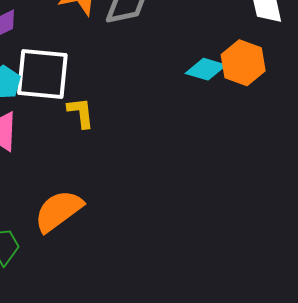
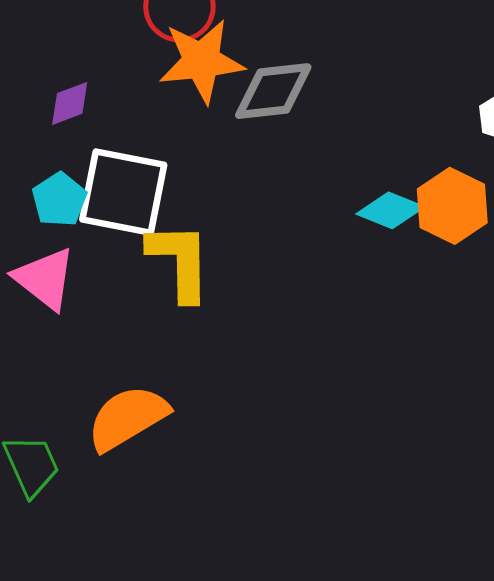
yellow L-shape: (81, 113) -> (180, 261), size x1.6

